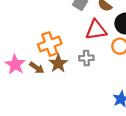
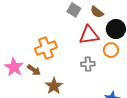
gray cross: (86, 58) -> (88, 64), moved
brown star: (58, 63) -> (54, 86), moved

